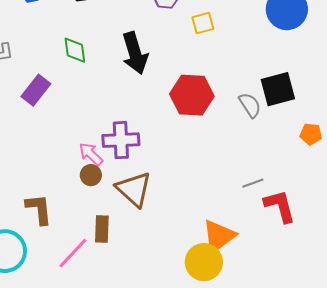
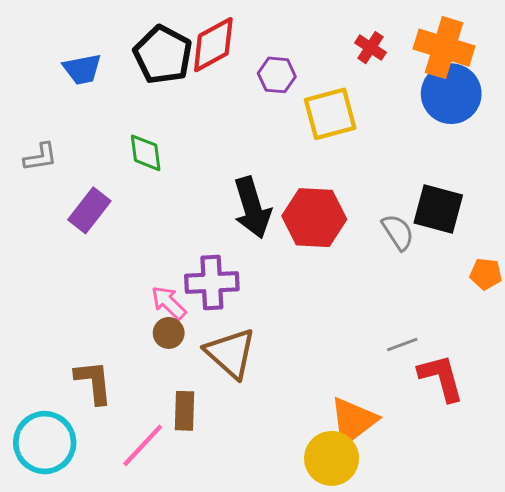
yellow square: (203, 23) -> (330, 114), size x1.6
black arrow: (135, 53) -> (252, 208), moved
black square: (278, 89) -> (438, 209), turned 30

